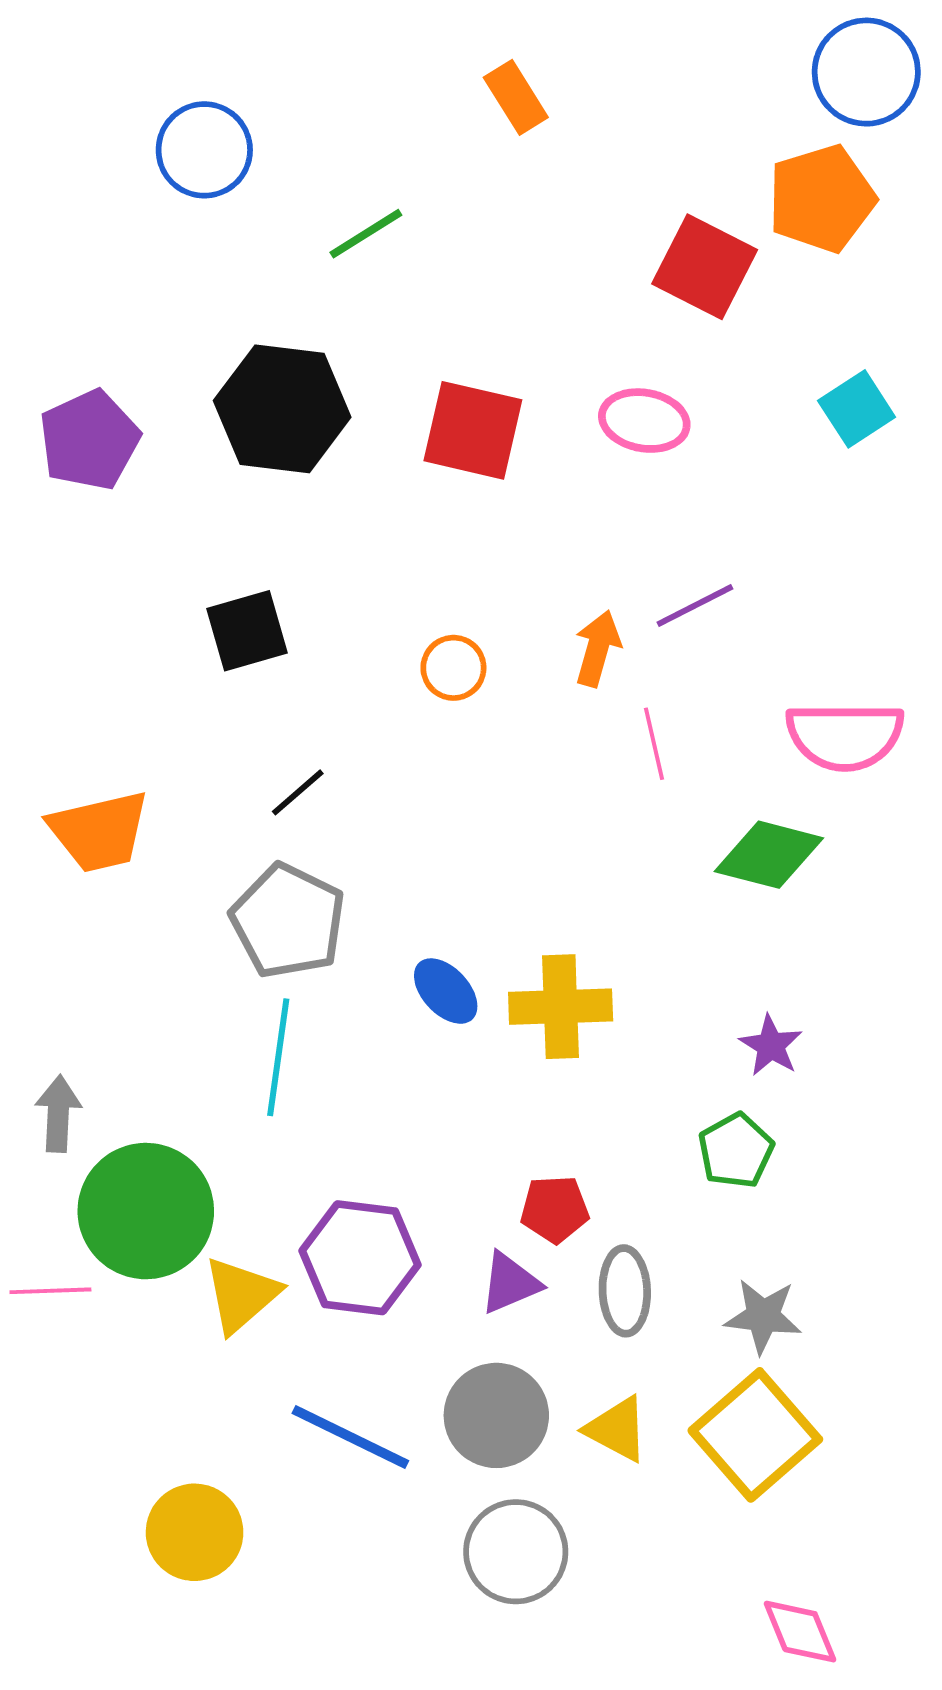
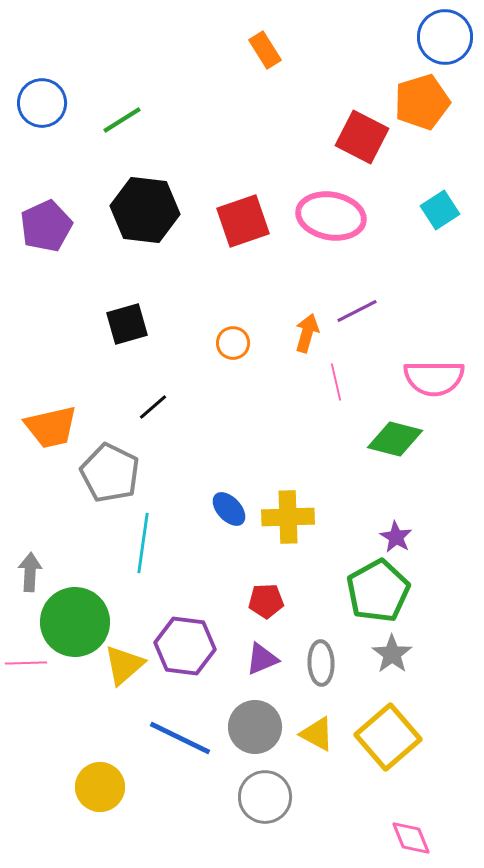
blue circle: (204, 150) -> (42, 103), moved
green line: (366, 234) -> (122, 120), moved
pink ellipse: (644, 421) -> (331, 216), size x1.5
red square: (473, 430) -> (243, 221), turned -32
gray pentagon: (288, 921) -> (110, 473), moved
green pentagon: (736, 1151) -> (378, 591), size x1.6
red pentagon: (555, 1209) -> (266, 601), moved
gray star: (763, 1316) -> (392, 654), moved, turned 30

